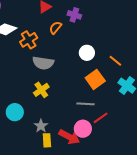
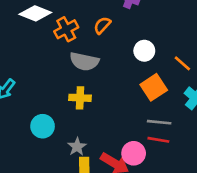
orange semicircle: (55, 28) -> (102, 25), moved
yellow cross: (41, 90) -> (80, 98), turned 35
gray line: (85, 104) -> (159, 122), moved
red line: (101, 118) -> (158, 140), turned 42

